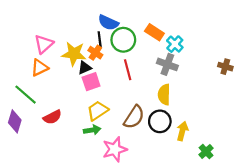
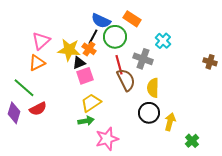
orange rectangle: (154, 32) -> (132, 19), moved
black line: (100, 40) -> (93, 37), turned 35
gray cross: (167, 64) -> (143, 59), moved
red semicircle: (52, 117) -> (38, 109), moved
brown semicircle: (134, 117) -> (126, 80), moved, turned -60

